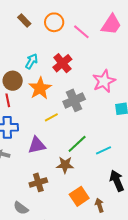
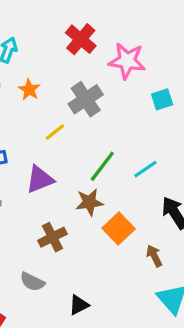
red cross: (62, 63) -> (81, 39), moved
pink star: (104, 81) -> (127, 61), turned -30
orange star: (40, 88) -> (29, 90), size x0.6
orange square: (79, 196) -> (119, 229), moved

